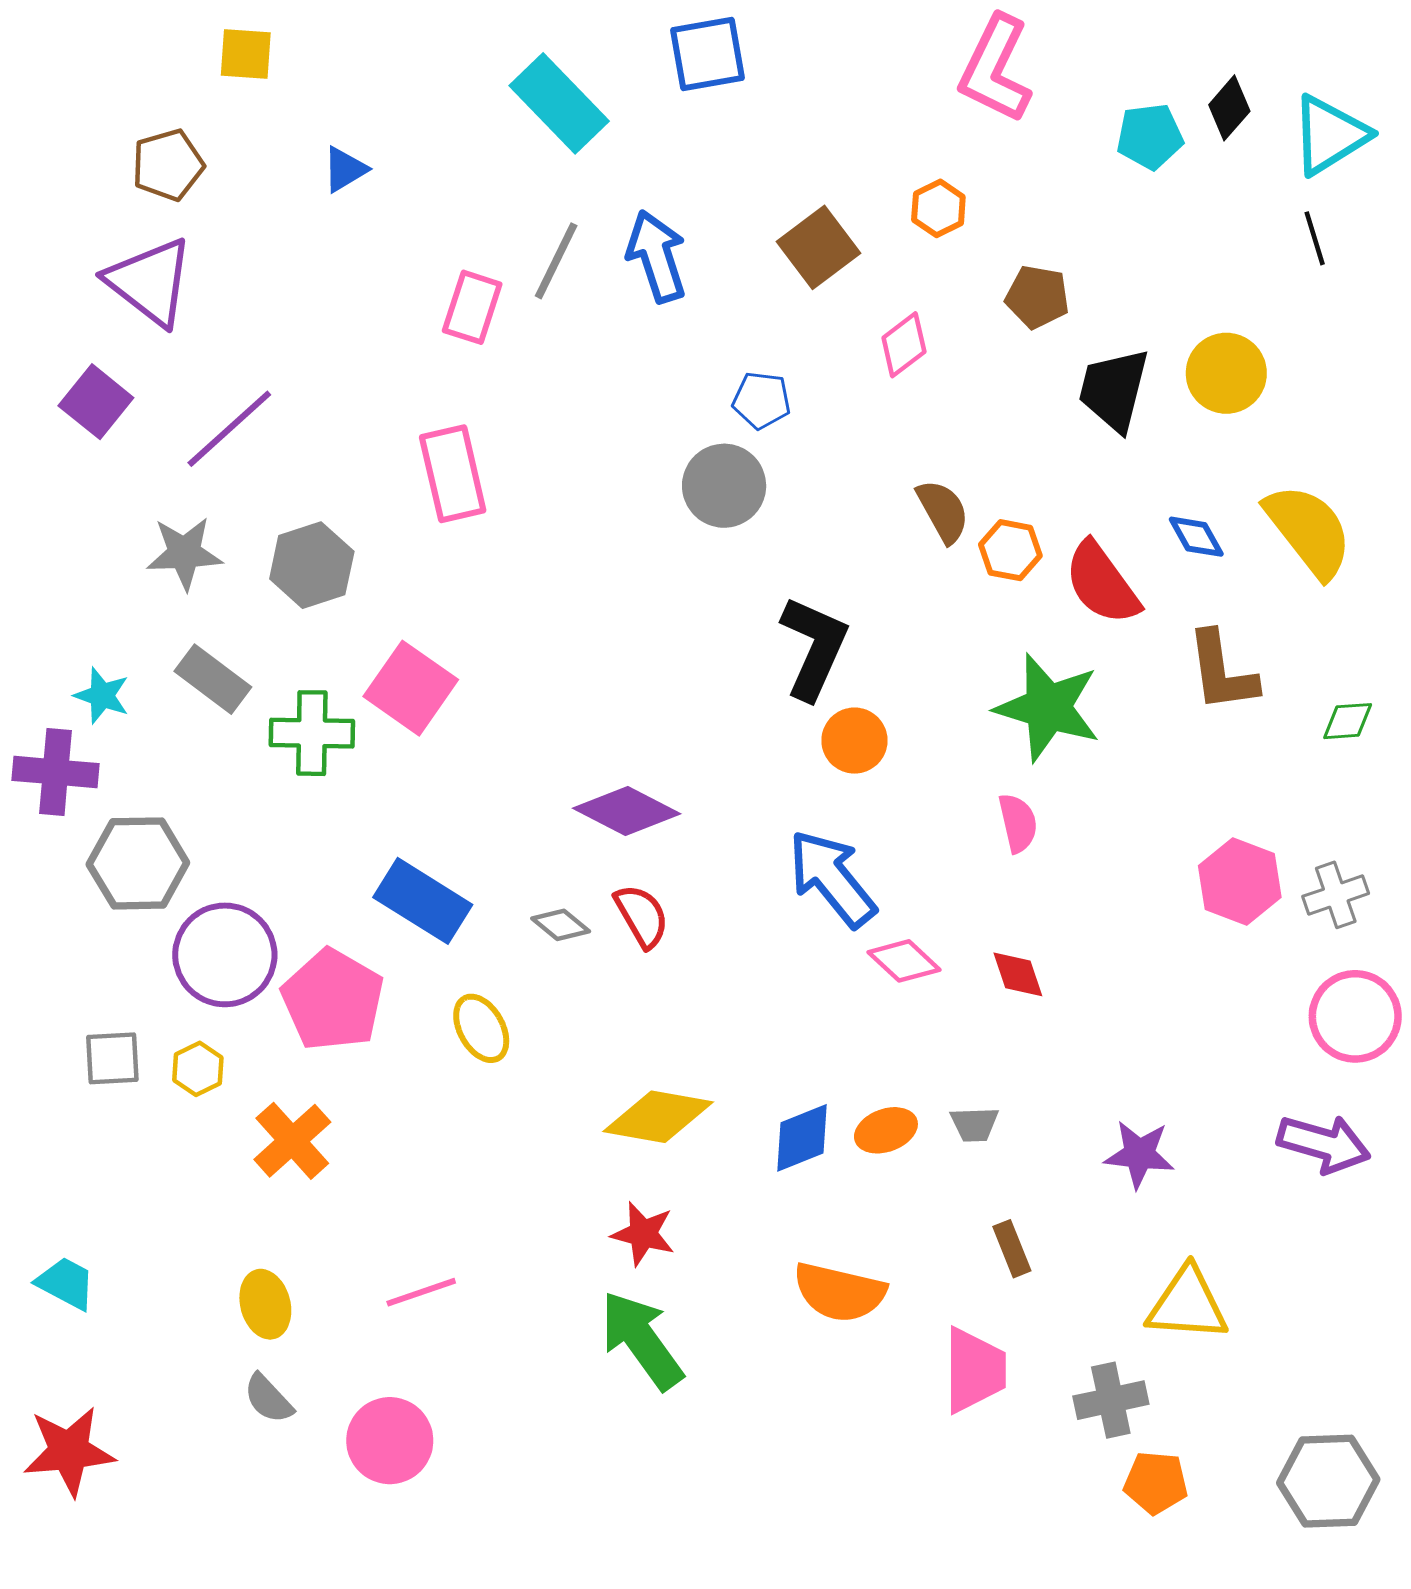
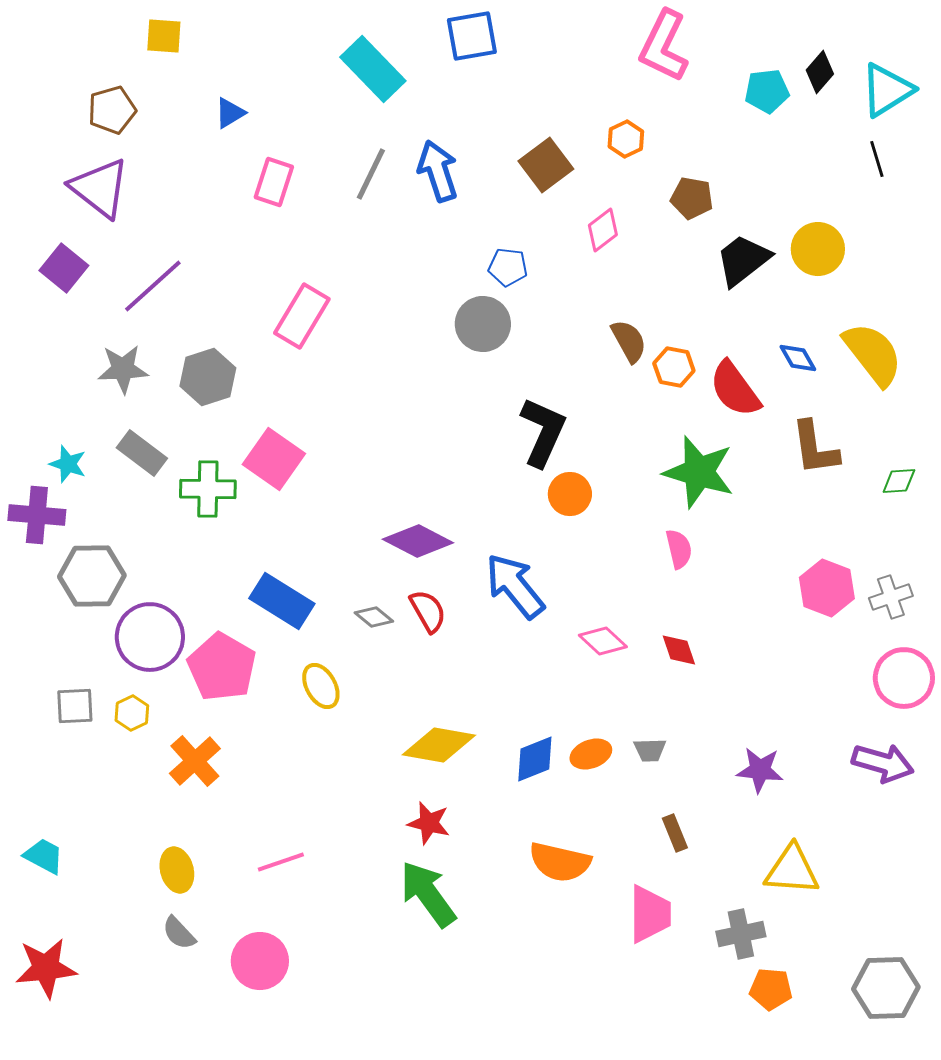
pink rectangle: (472, 307) -> (274, 182), moved
black trapezoid: (1114, 390) -> (743, 260), turned 38
pink rectangle: (453, 474) -> (302, 316), turned 44
blue arrow: (832, 878) -> (515, 586), moved

